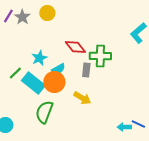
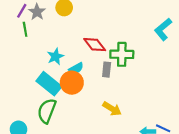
green line: (15, 73) -> (25, 29), moved, turned -56
yellow arrow: (82, 98) -> (112, 109), moved
green semicircle: (44, 112) -> (47, 111), moved

